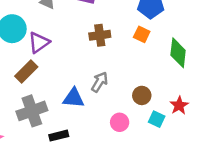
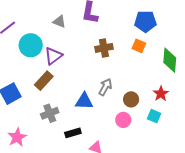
brown circle: (142, 95) -> (131, 99), moved
red star: (179, 105) -> (161, 94), moved
gray cross: (32, 111) -> (50, 113), size x0.7

